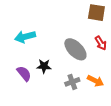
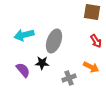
gray ellipse: (75, 49) -> (54, 41), moved, turned 65
orange arrow: (95, 81) -> (91, 67), moved

